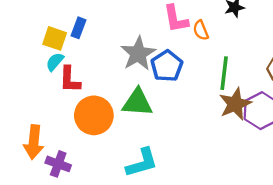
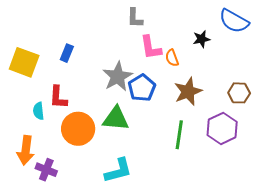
yellow square: (55, 38) -> (24, 62), moved, size x1.4
cyan semicircle: (55, 62) -> (39, 111), moved, turned -48
green line: (224, 73) -> (179, 135), moved
brown star: (235, 104) -> (188, 91), moved

